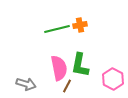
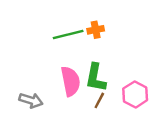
brown line: (67, 86) -> (99, 100), moved

